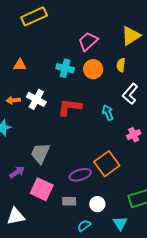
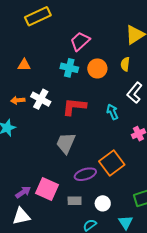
pink trapezoid: (88, 41) -> (80, 41), moved
gray trapezoid: (40, 153) -> (66, 143), moved
purple arrow: (17, 172) -> (23, 192), moved

